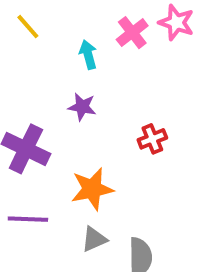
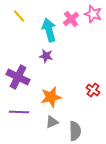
cyan arrow: (88, 55) -> (49, 30), size x1.6
red cross: (152, 139) -> (93, 90), moved, turned -32

